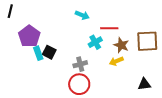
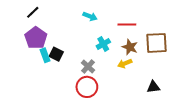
black line: (10, 11) -> (33, 12), moved, turned 32
red line: (109, 28) -> (127, 25), moved
gray cross: (80, 64) -> (88, 66), turned -32

